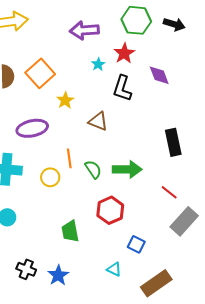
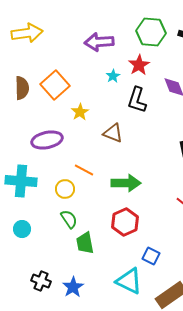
orange line: (69, 158) -> (84, 170), turned -54
green semicircle: (93, 169) -> (69, 219), moved
green arrow: (127, 169) -> (126, 183), moved
cyan triangle: (114, 269) -> (129, 281), size x1.8

